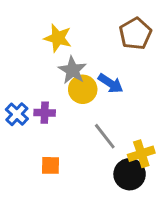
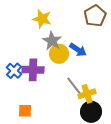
purple cross: (45, 113) -> (33, 70), size x1.5
yellow cross: (141, 154) -> (87, 94), moved
orange square: (51, 165) -> (25, 111), moved

